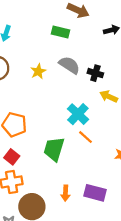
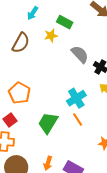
green rectangle: (60, 32) -> (65, 22), moved
yellow star: (38, 71) -> (51, 36), moved

